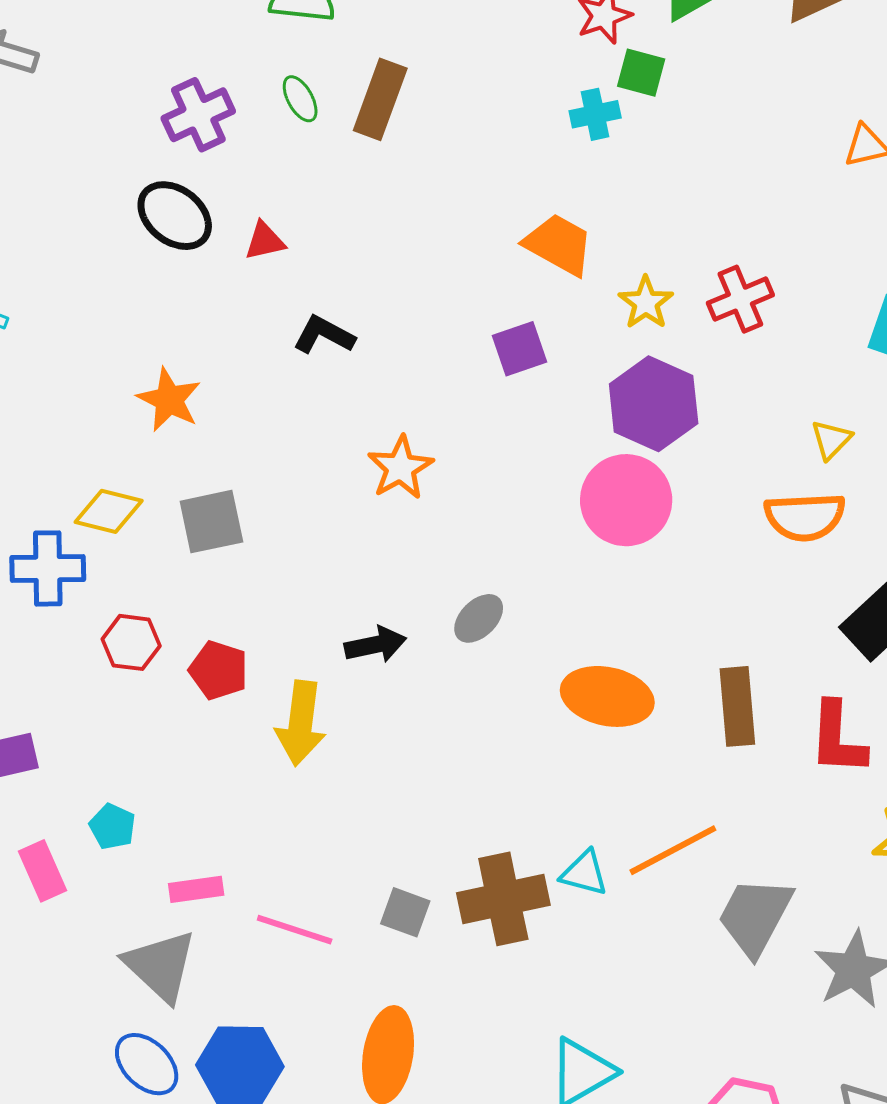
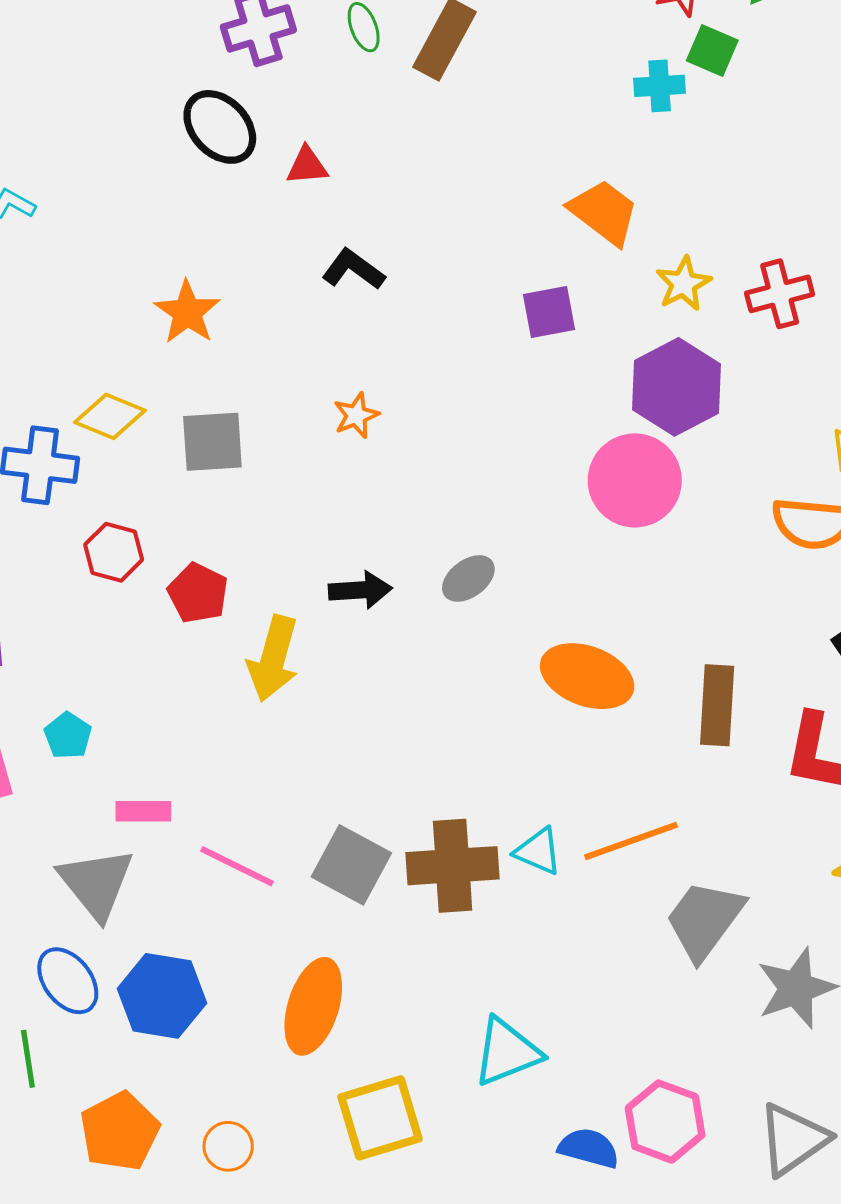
orange star: (400, 468) -> (356, 415), moved, size x0.7
gray square: (405, 912) -> (351, 865), size x1.5

